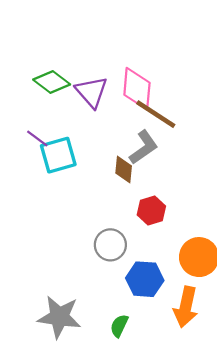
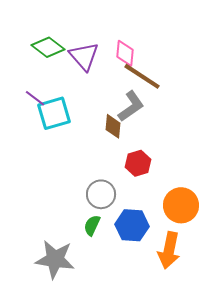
pink diamond: (137, 89) -> (125, 53), size x0.7
green semicircle: (119, 326) -> (92, 225), moved

